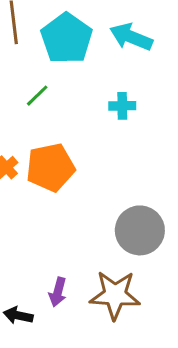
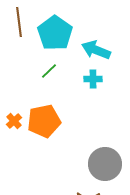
cyan arrow: (131, 37) -> (96, 50), moved
green line: (37, 96) -> (49, 71), moved

